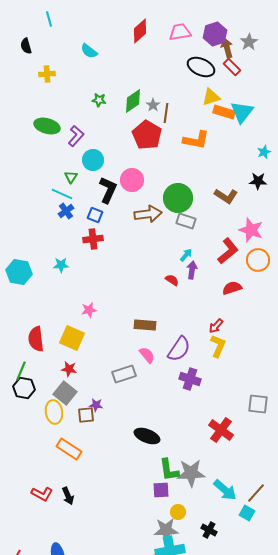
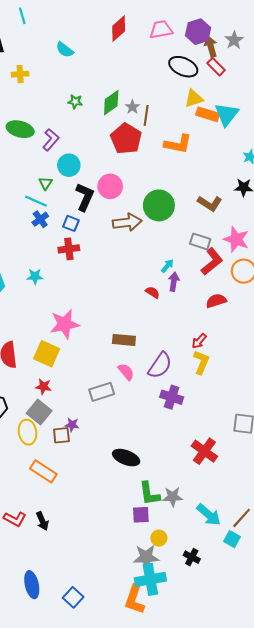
gray rectangle: (186, 221) -> (200, 241), moved
pink star: (89, 310) -> (65, 324), size x1.8
gray star: (191, 473) -> (173, 497), size x0.7

